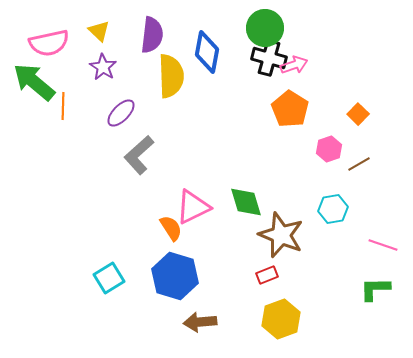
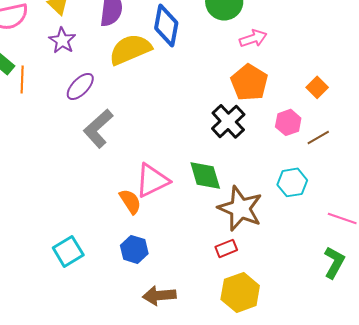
black cross: (269, 58) -> (228, 121), moved, turned 32
yellow semicircle: (171, 76) -> (130, 49), turned -111
blue hexagon: (175, 276) -> (134, 249), size x0.6
green L-shape: (375, 289) -> (334, 262), turned 120

